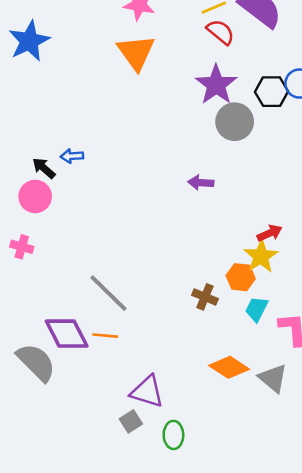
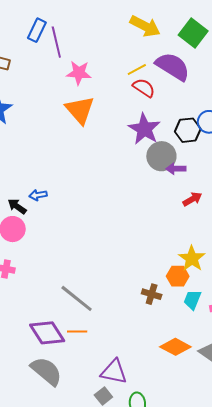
purple arrow: (201, 183) -> (176, 169), moved
red arrow: (270, 233) -> (192, 199), moved
gray semicircle: (36, 362) -> (46, 371), moved

